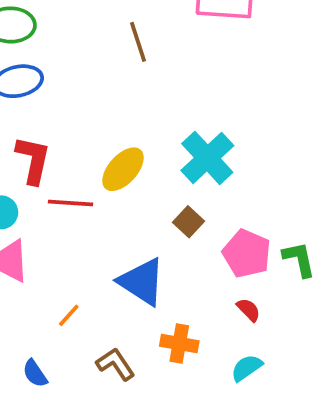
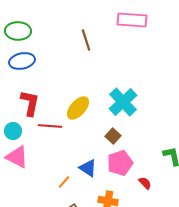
pink pentagon: (247, 254) -> (120, 163), moved, turned 30
blue triangle: (142, 282) -> (88, 168), size x0.7
orange line: (69, 315) -> (64, 182), moved

